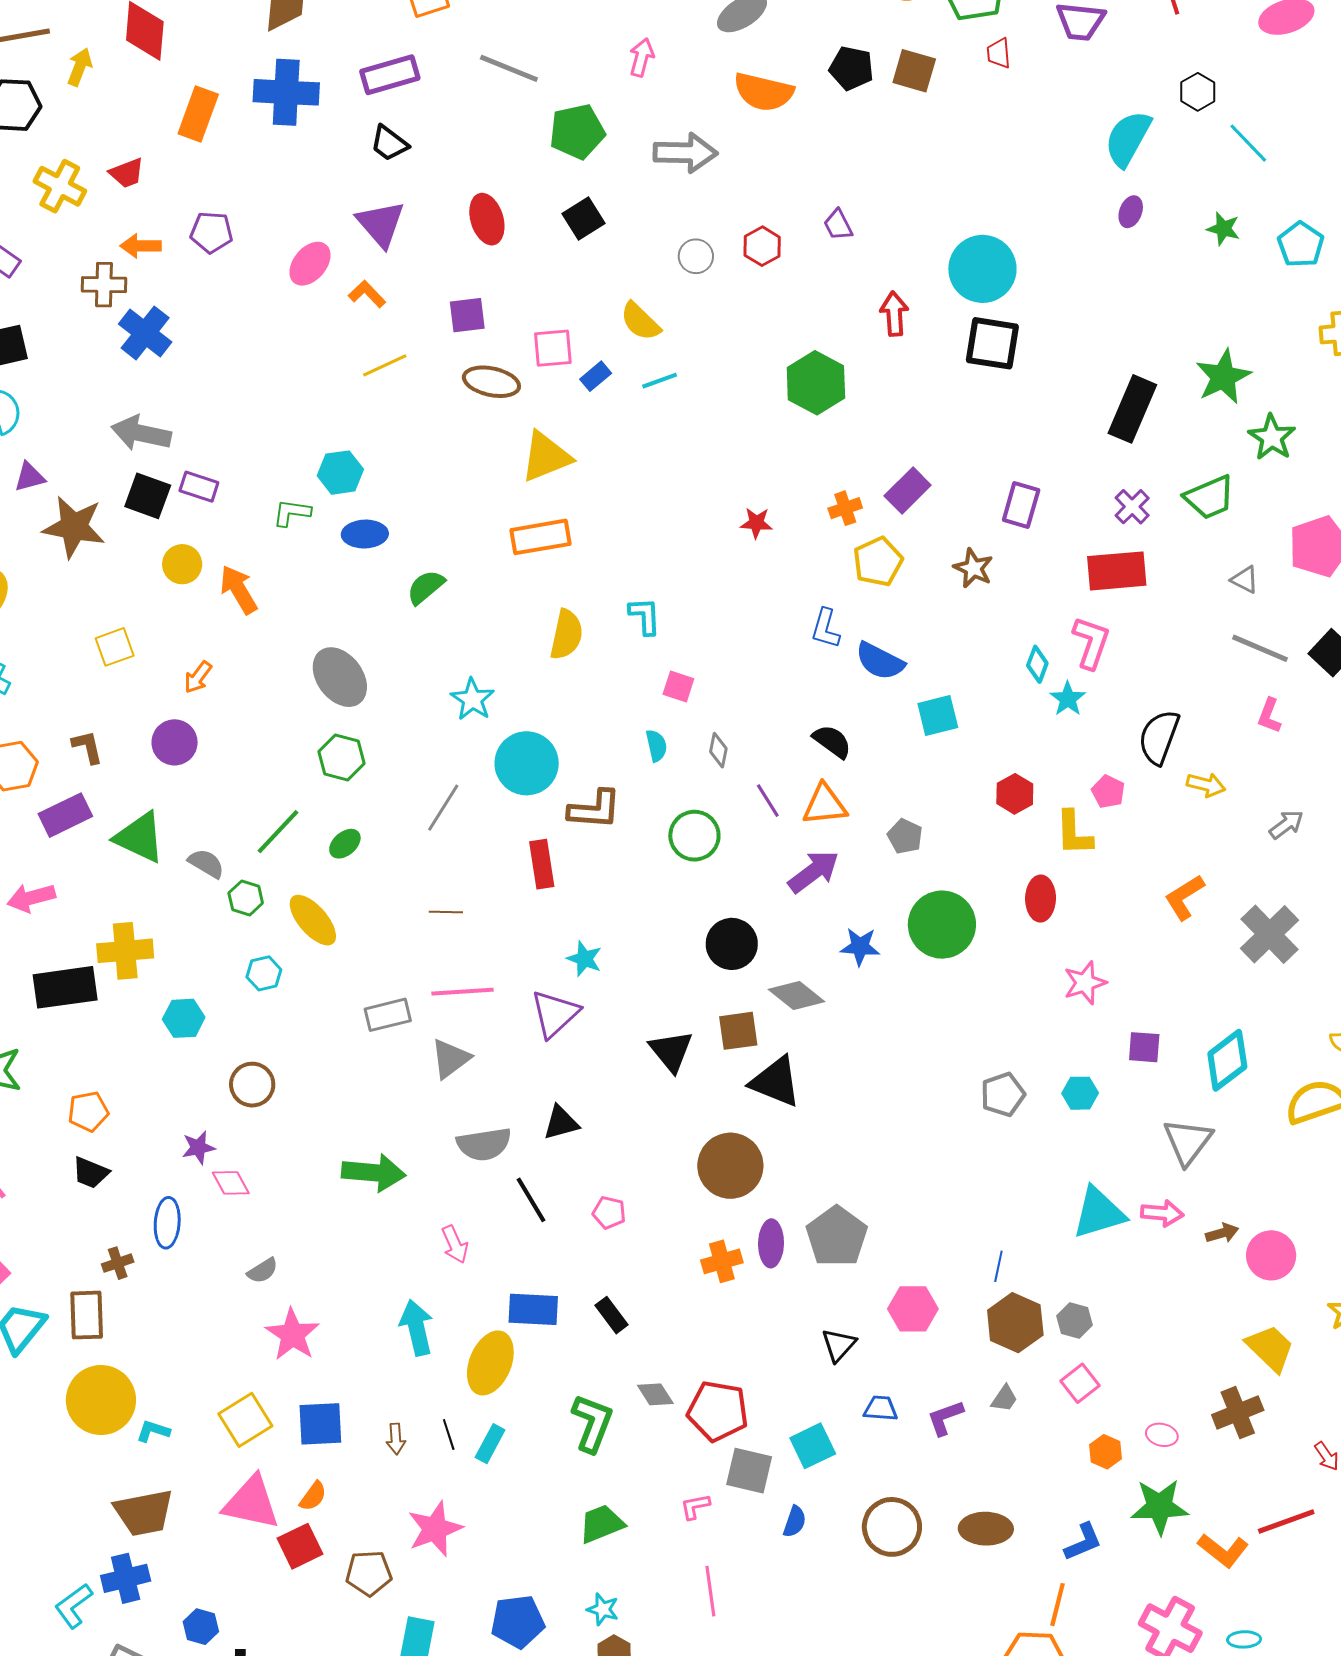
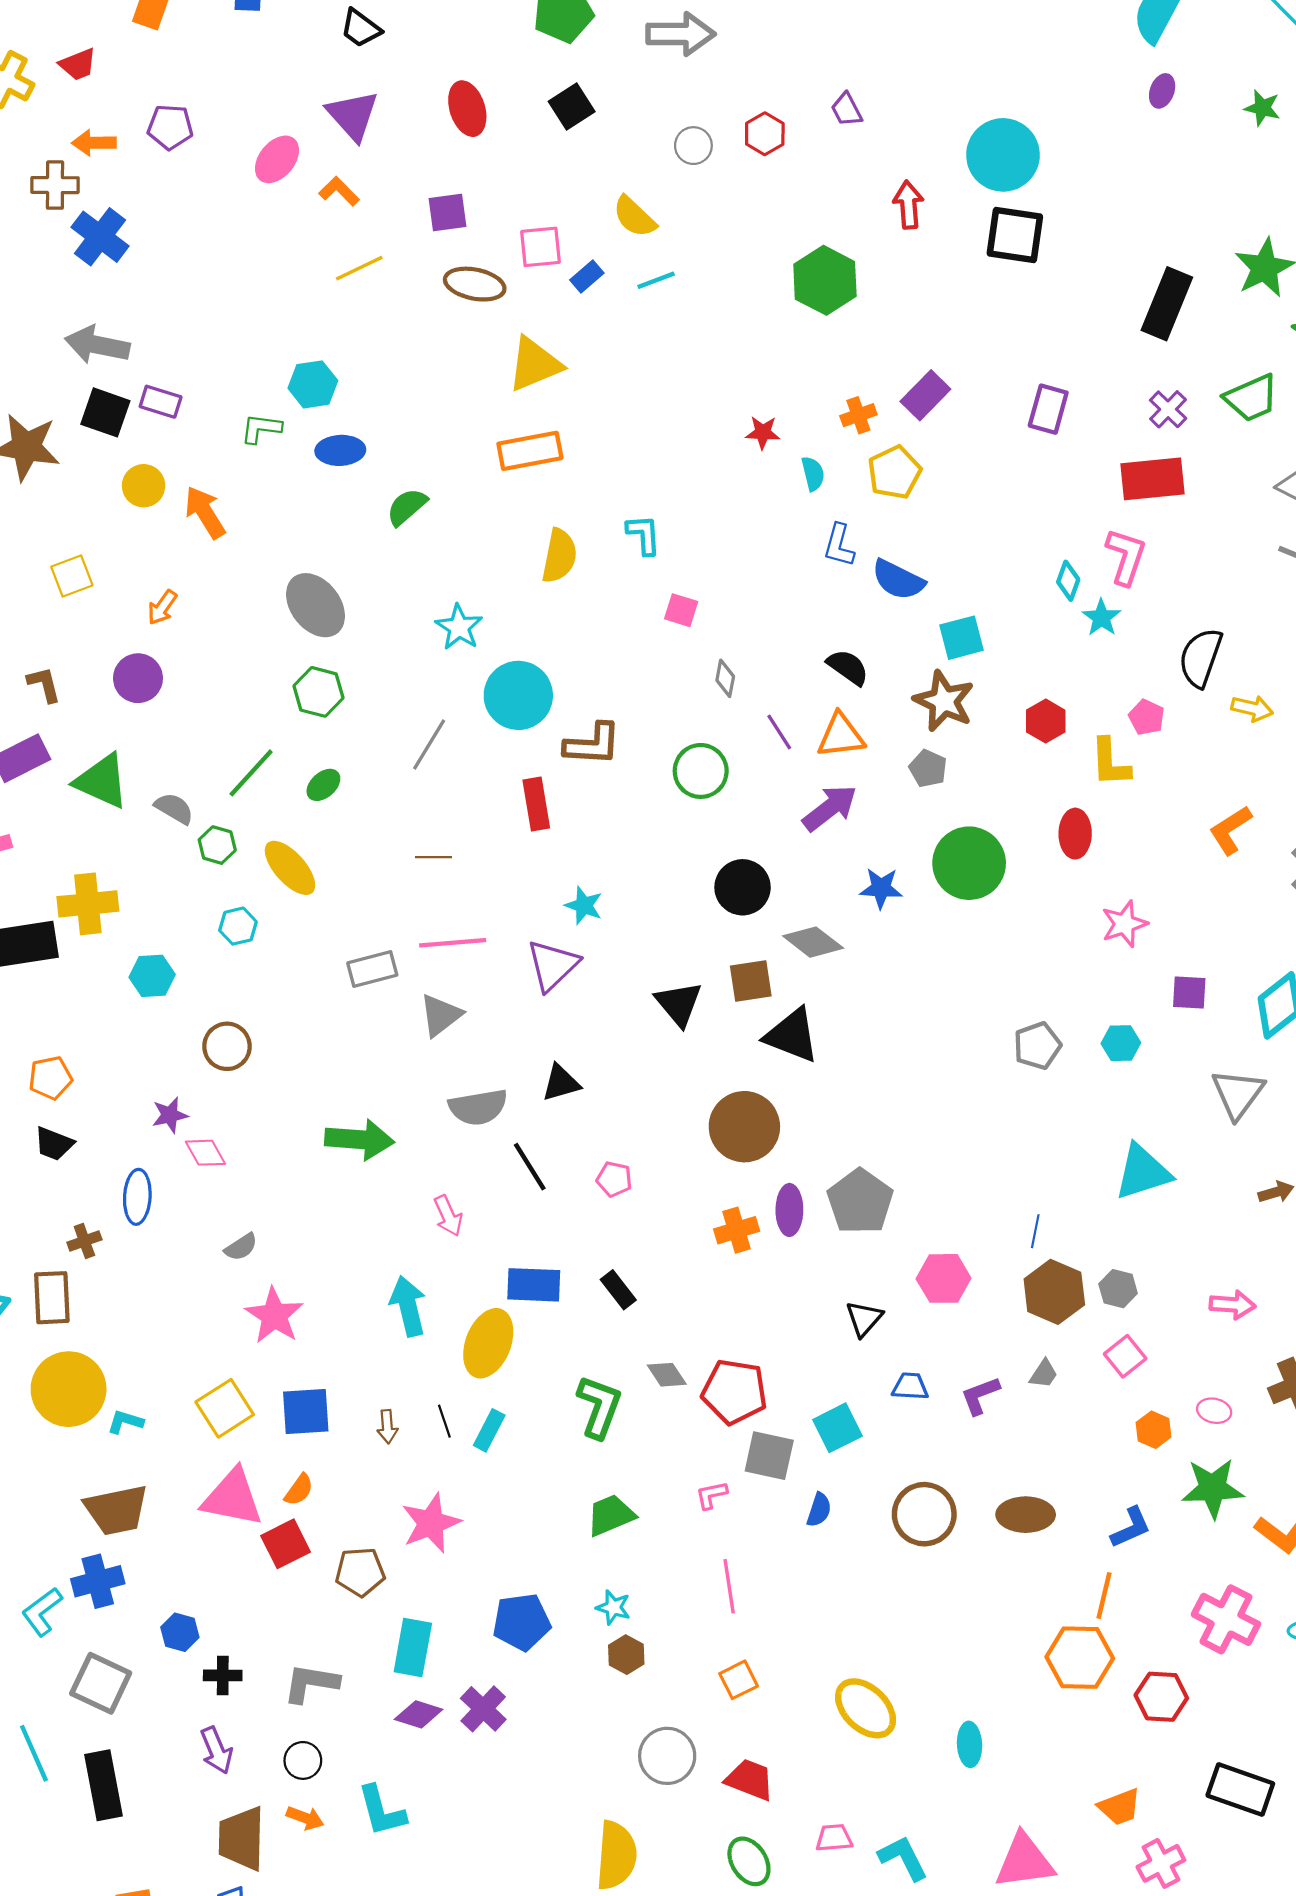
brown star: (973, 568) -> (944, 701), moved, size x1.4
cyan semicircle: (656, 746) -> (813, 474), moved
pink arrow: (1162, 1213) -> (1233, 1305), moved

